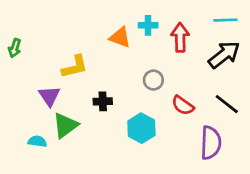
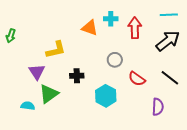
purple semicircle: (211, 143) -> (158, 107), size x0.7

